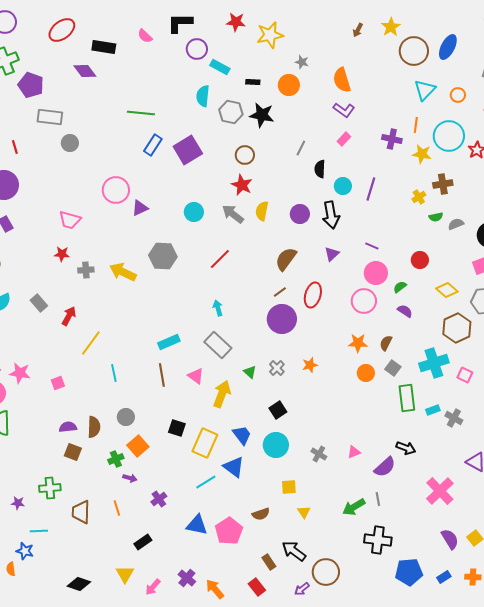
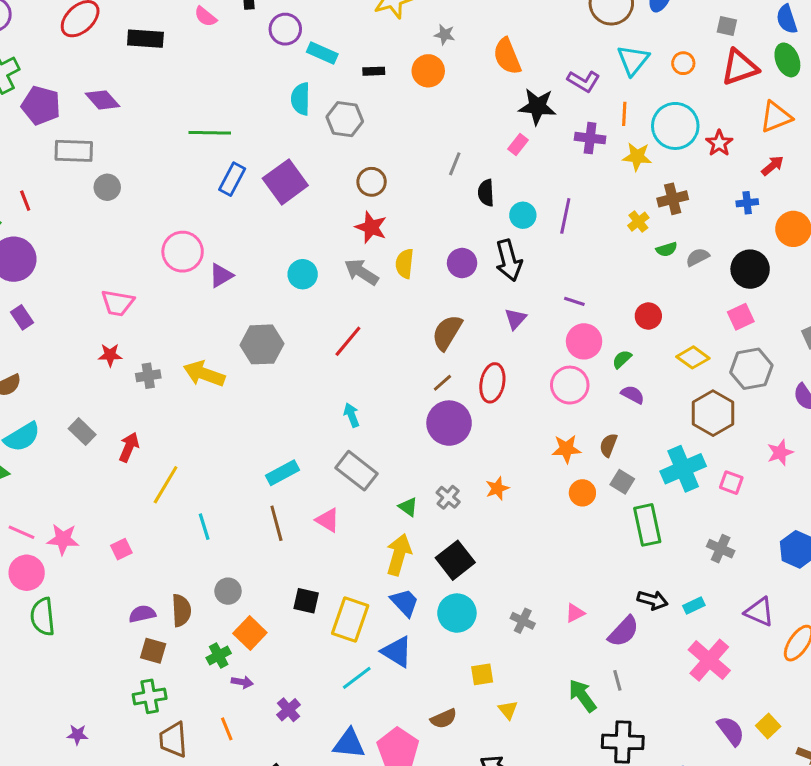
purple diamond: (85, 71) -> (102, 100), moved
purple L-shape: (344, 110) -> (583, 81), moved
black star: (262, 115) -> (537, 106), moved
yellow arrow: (222, 394) -> (399, 555), moved
black square: (278, 410) -> (455, 560), size x1.4
cyan rectangle: (433, 410) -> (694, 605), moved
green cross: (50, 488) -> (150, 696), moved
green arrow: (354, 507) -> (582, 696), turned 90

